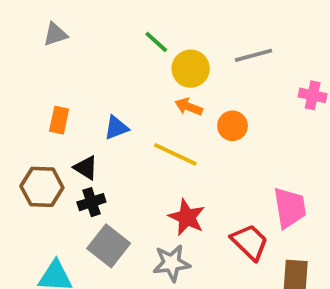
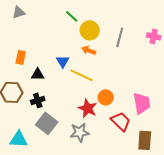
gray line: (253, 55) -> (120, 37), moved, turned -60
pink cross: (313, 95) -> (154, 36), moved
orange circle: (233, 126) -> (106, 97), moved
blue triangle: (116, 128) -> (63, 61), moved, turned -40
black triangle: (86, 168) -> (38, 74), moved, turned -32

